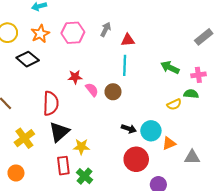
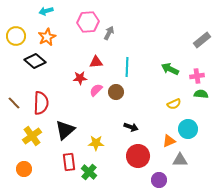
pink hexagon: (73, 33) -> (88, 22), moved
red triangle: (128, 40) -> (96, 62), moved
pink semicircle: (92, 90) -> (96, 90), turned -96
green semicircle: (191, 94) -> (201, 94), moved
red semicircle: (51, 103) -> (41, 103), moved
cyan circle: (151, 131) -> (188, 129), moved
yellow star: (81, 147) -> (96, 143), moved
gray triangle: (192, 157) -> (180, 160), moved

